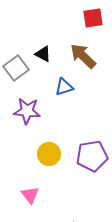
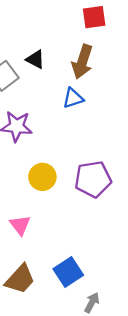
brown arrow: (83, 56) -> (82, 62), turned -116
blue triangle: (64, 87) -> (73, 98), moved

